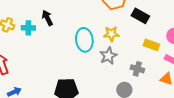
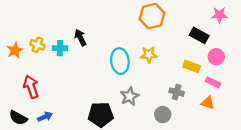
black rectangle: (140, 16) -> (199, 35), moved
gray star: (108, 56) -> (130, 96), moved

